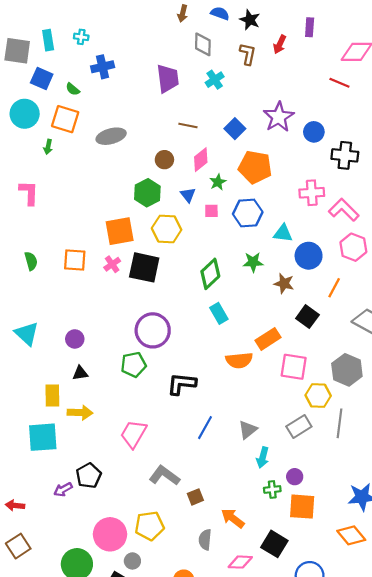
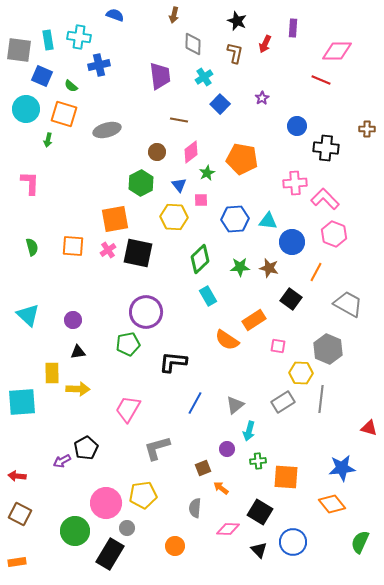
blue semicircle: (220, 13) -> (115, 15), moved
cyan cross: (81, 37) -> (79, 37), size x1.6
purple star: (279, 117) -> (262, 98), moved, size x0.5
blue square: (235, 129) -> (220, 104), moved
blue hexagon: (248, 213) -> (235, 219), moved
yellow hexagon: (167, 229) -> (174, 217), moved
green star: (253, 262) -> (240, 267), moved
orange semicircle: (239, 360) -> (227, 340), turned 40
pink square: (294, 367) -> (278, 346), size x0.6
cyan square: (43, 437) -> (22, 402), moved
gray L-shape: (164, 476) -> (157, 448), turned -52
purple circle: (295, 477) -> (227, 449), moved
brown square: (195, 497) -> (203, 468), moved
orange arrow: (233, 518) -> (221, 488), size x0.7
brown square: (18, 546) -> (20, 514), turned -30

